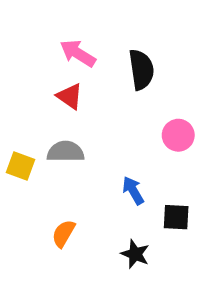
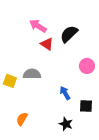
black semicircle: (141, 70) -> (69, 34), turned -126
red triangle: (70, 96) -> (47, 44), moved
orange semicircle: (63, 234) -> (22, 119), moved

